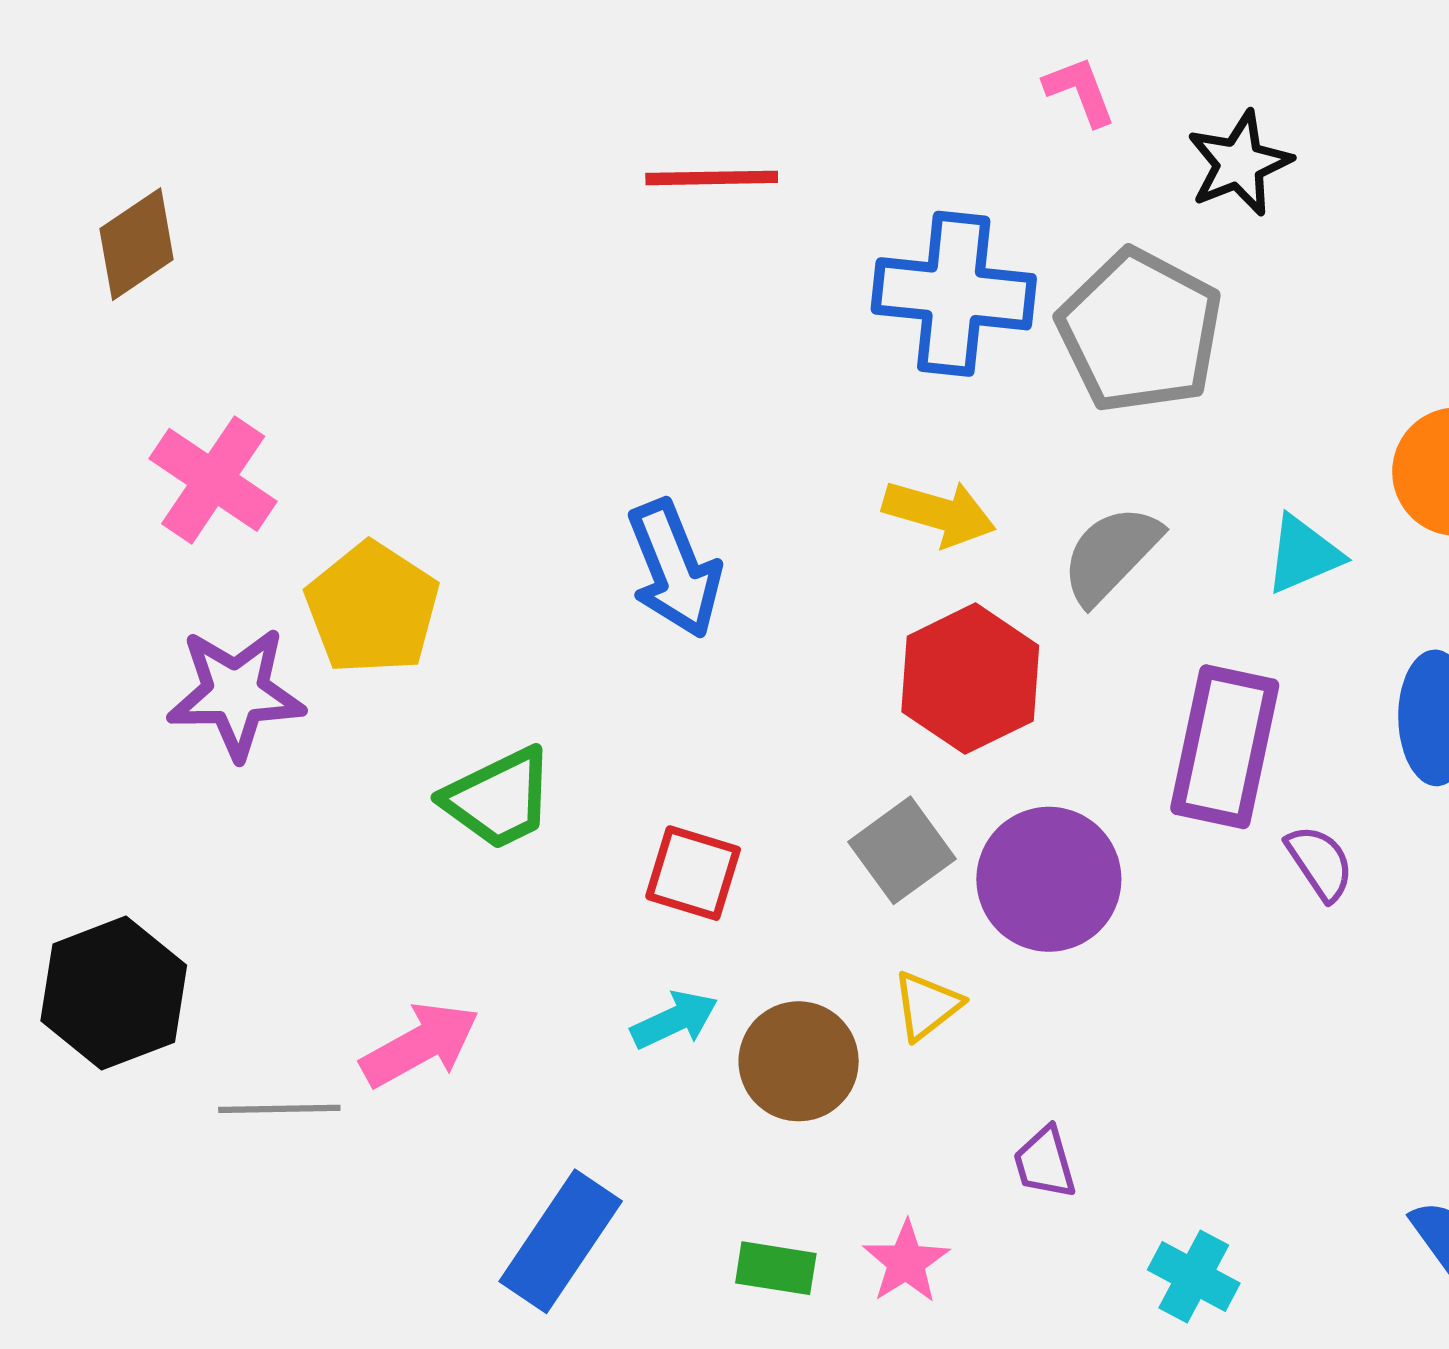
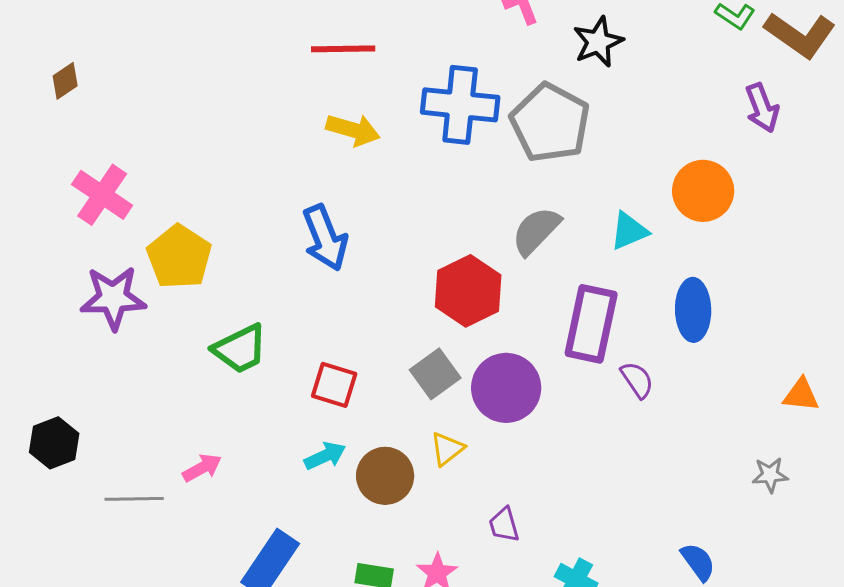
brown diamond: (137, 244) -> (65, 81), size x0.7
yellow arrow: (939, 513) -> (353, 130), moved
black hexagon: (114, 993) -> (54, 443), size x0.7
pink arrow: (420, 1045) -> (202, 468), size x0.7

